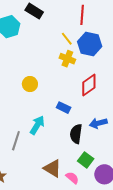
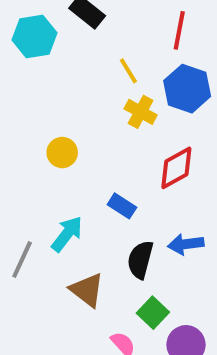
yellow line: (67, 39) -> (128, 71), moved
brown triangle: (52, 168) -> (87, 290), moved

